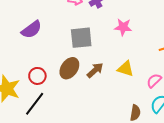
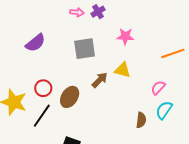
brown ellipse: (69, 68) -> (70, 97), moved
yellow triangle: (126, 69) -> (123, 70), moved

